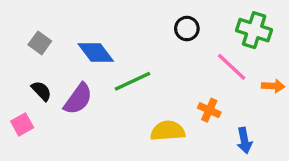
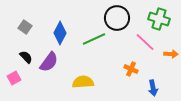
black circle: (187, 29) -> (117, 18), size x1.6
blue diamond: (96, 53) -> (60, 33), turned 65
green line: (133, 81) -> (94, 39), moved
yellow semicircle: (168, 131) -> (83, 82), moved

